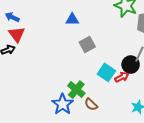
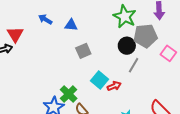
blue arrow: (12, 17) -> (45, 19), moved
black circle: (131, 65) -> (127, 46), moved

